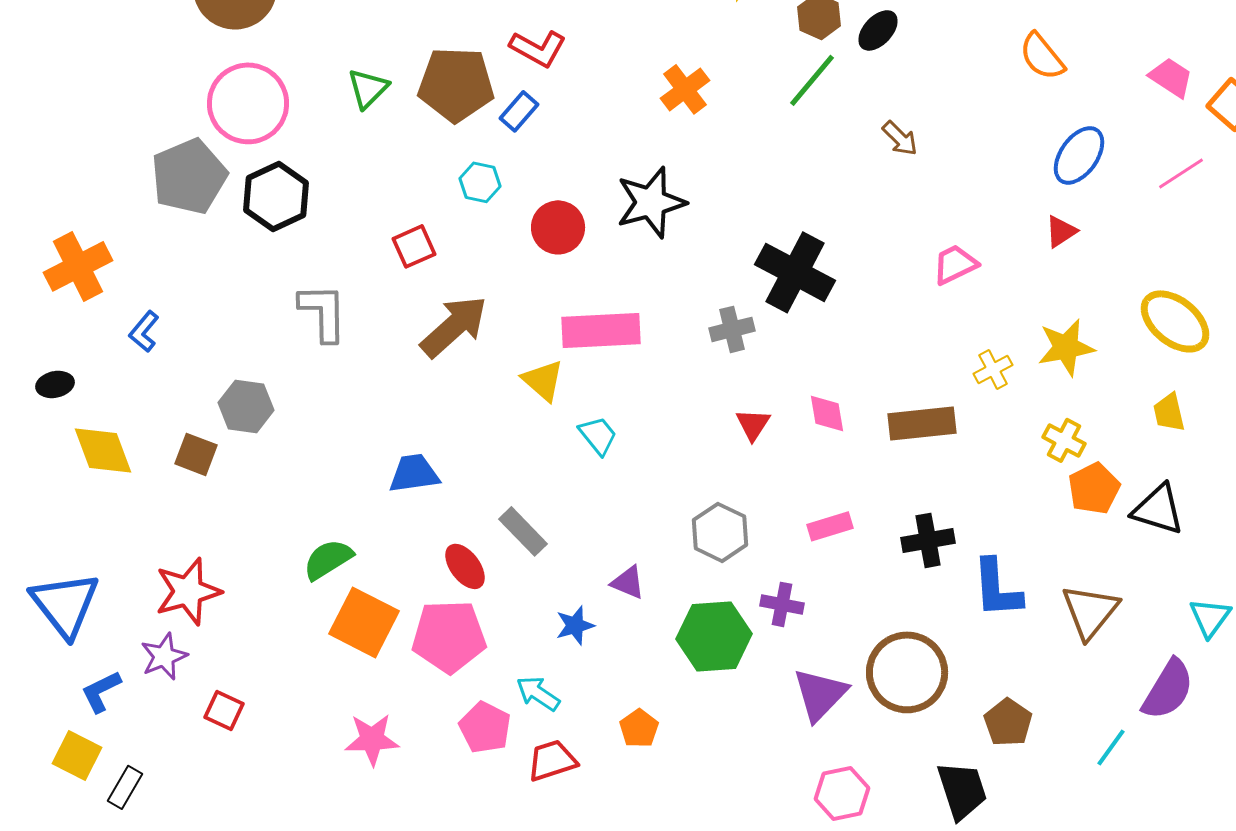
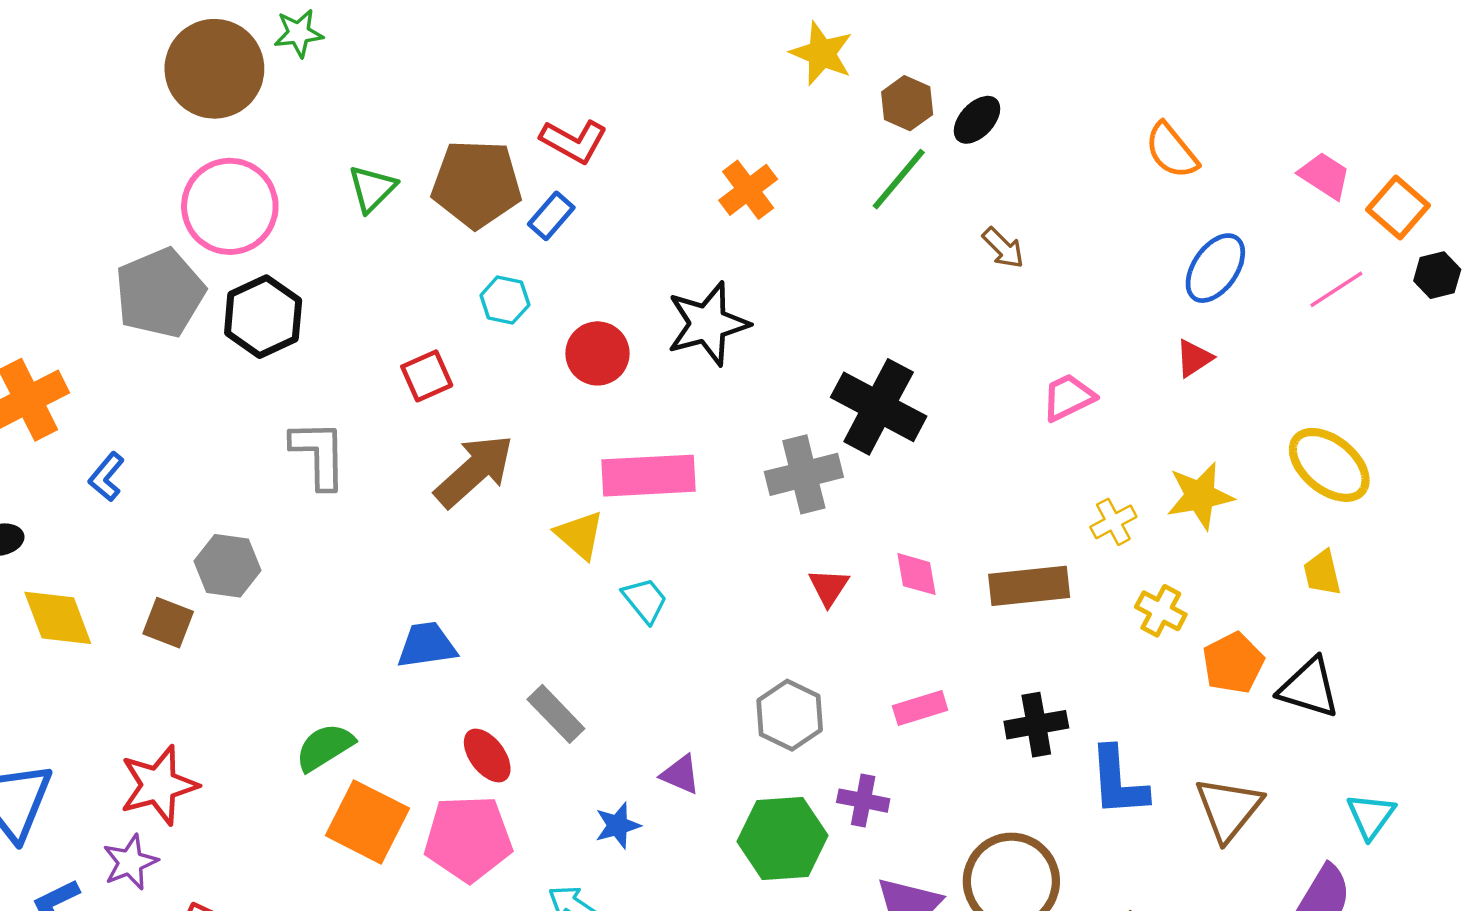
gray cross: (732, 329) -> (804, 474), size x1.4
yellow cross: (1064, 440) -> (1161, 611), moved

